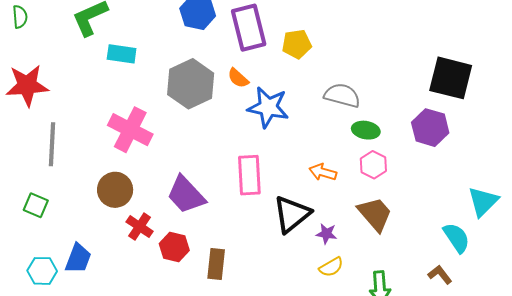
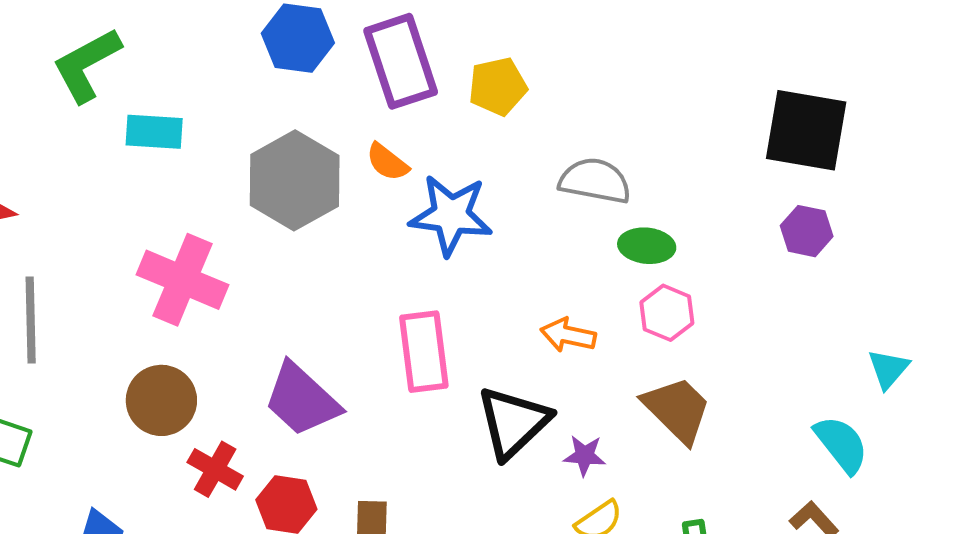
purple hexagon: (430, 128) -> (807, 231), moved, size x0.7
cyan triangle: (483, 201) -> (888, 369), size x0.7

